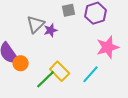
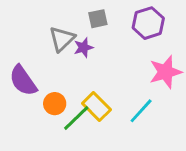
gray square: (69, 10) -> (98, 19), moved
orange circle: (21, 63) -> (55, 104), moved

